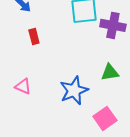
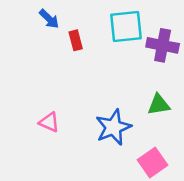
red rectangle: (34, 36) -> (76, 40), moved

